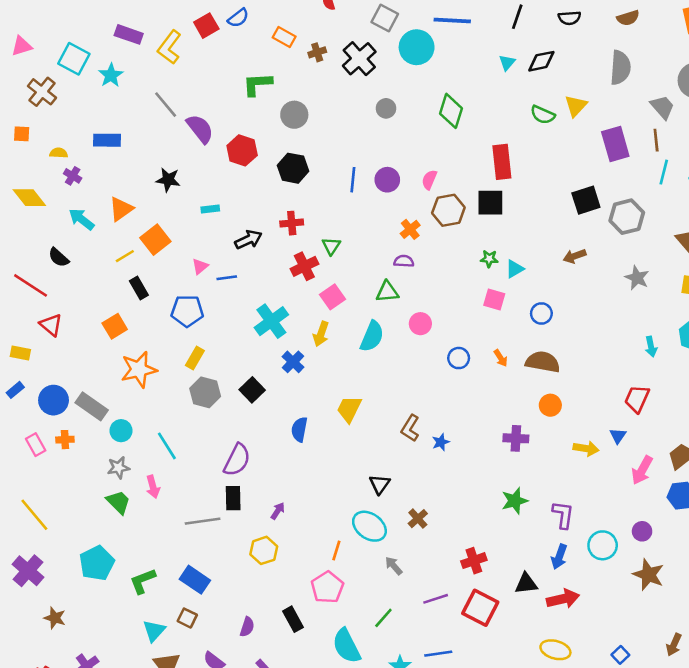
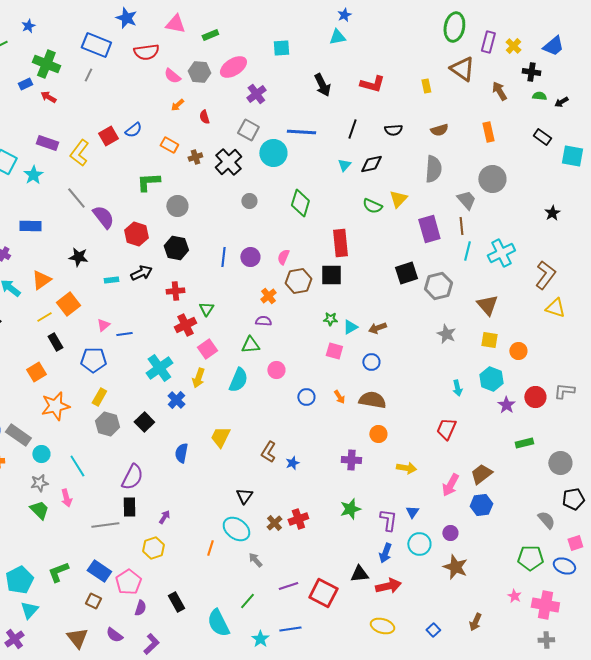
black arrow: (248, 240) -> (141, 273), moved
brown arrow: (575, 256) -> (377, 328), moved
blue triangle: (618, 436) -> (412, 512), moved
red cross: (474, 561) -> (298, 519), moved
cyan pentagon: (97, 563) -> (19, 580), moved
pink pentagon: (327, 587) -> (128, 582), moved
cyan triangle: (154, 631) -> (29, 610), moved

